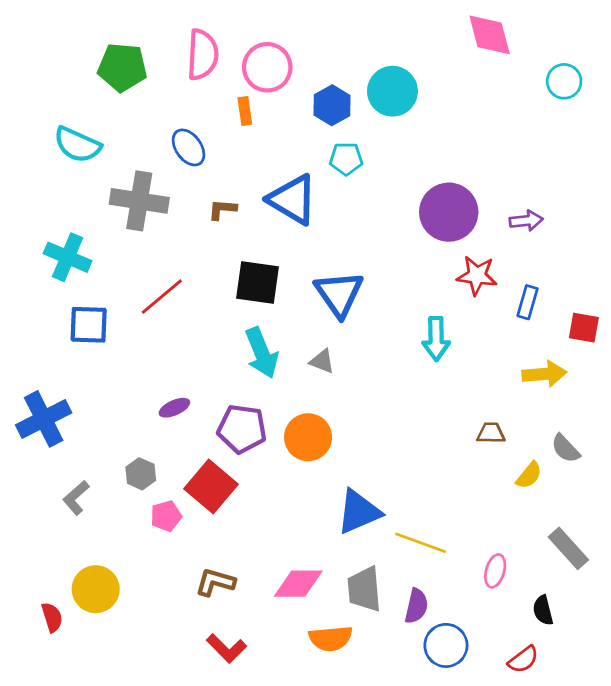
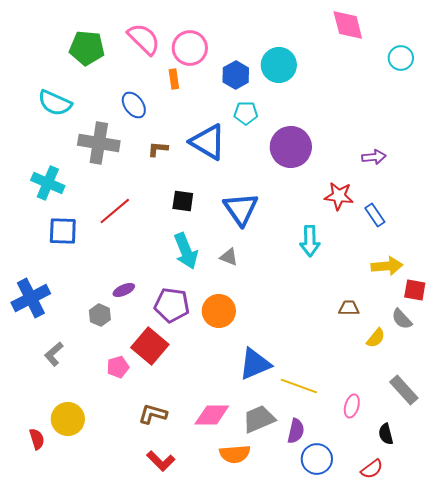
pink semicircle: (203, 55) -> (144, 39), turned -48
purple circle: (449, 212) -> (291, 147), moved
black square: (257, 283) -> (183, 201), size x0.7
blue rectangle: (528, 302) -> (375, 215), turned -50
red square: (584, 328) -> (415, 290), moved
gray hexagon: (141, 474) -> (100, 315), moved
gray trapezoid: (364, 589) -> (259, 419), turned 72

